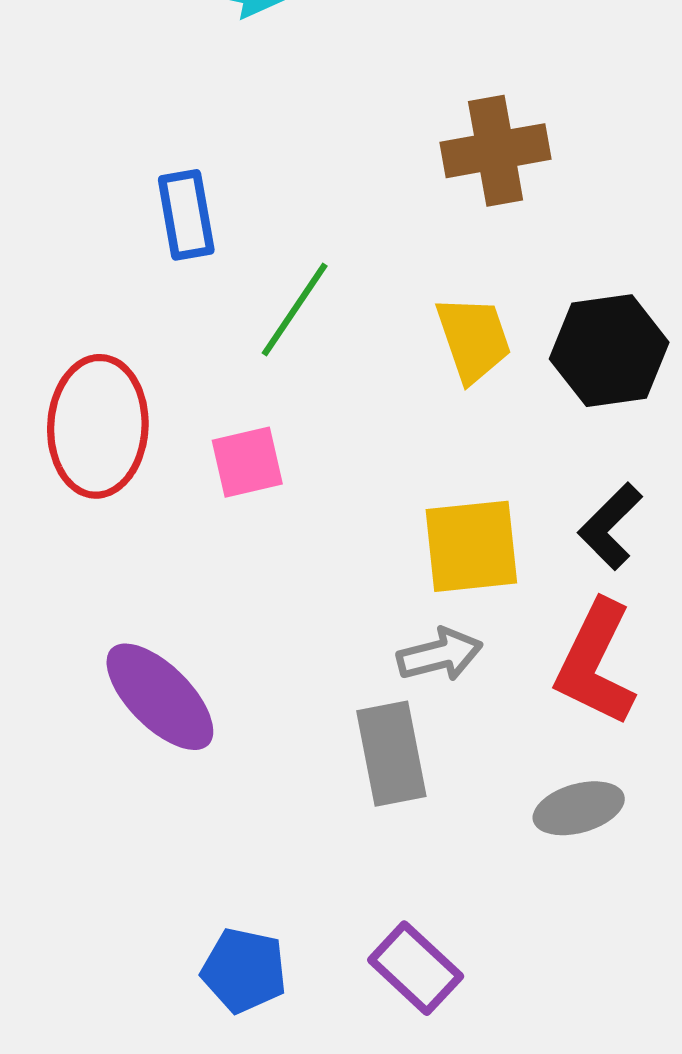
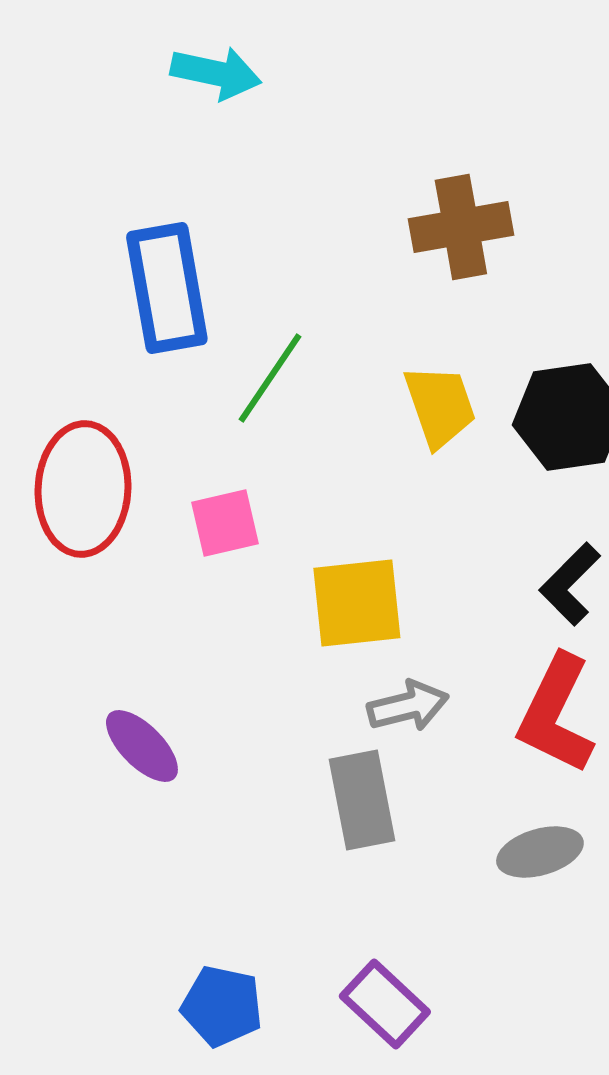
blue rectangle: (186, 215) -> (167, 288), size x1.5
yellow square: (471, 546) -> (357, 603), moved
purple ellipse: (160, 697) -> (142, 746), size x0.7

